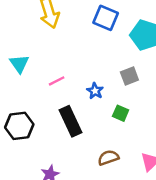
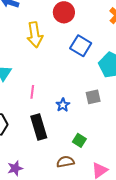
pink line: (57, 81) -> (32, 92), turned -64
green square: (121, 113) -> (79, 140), moved

